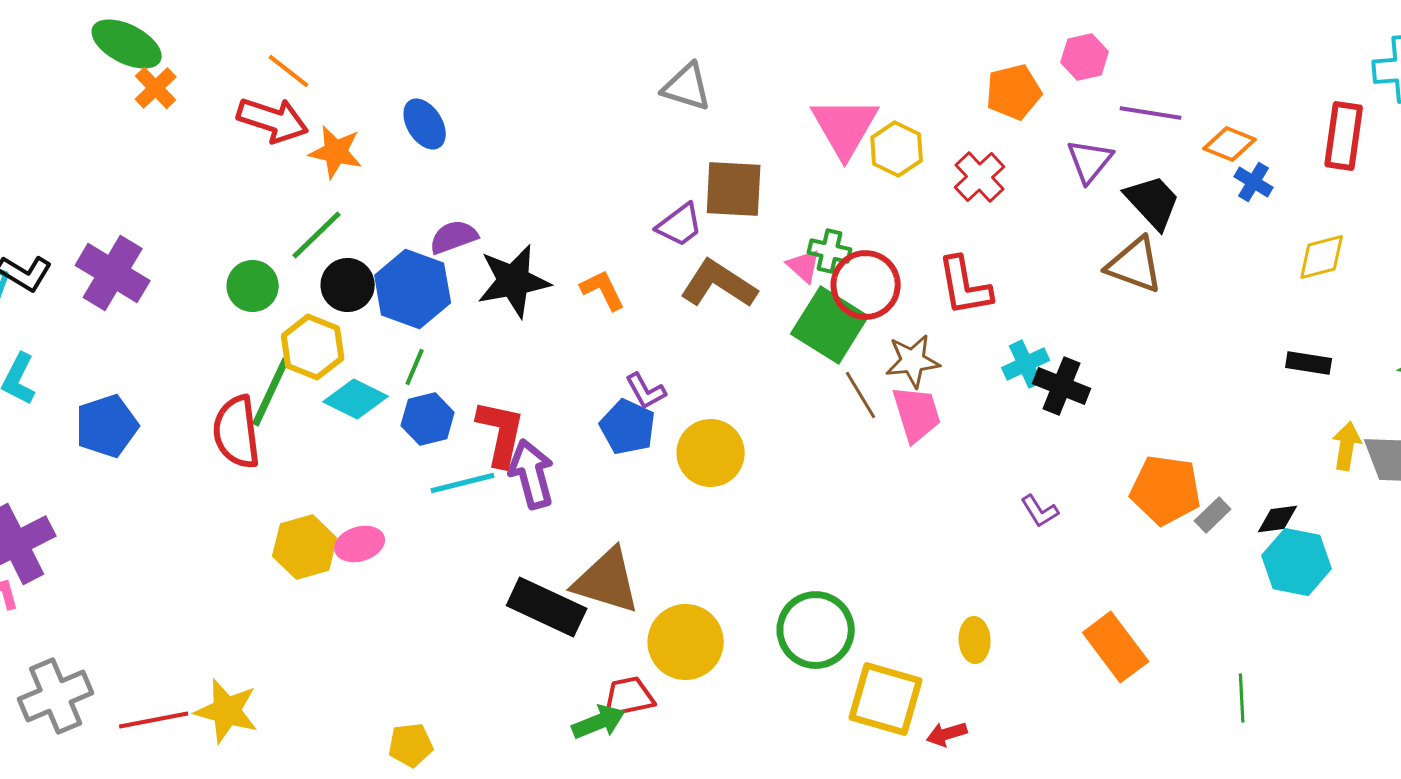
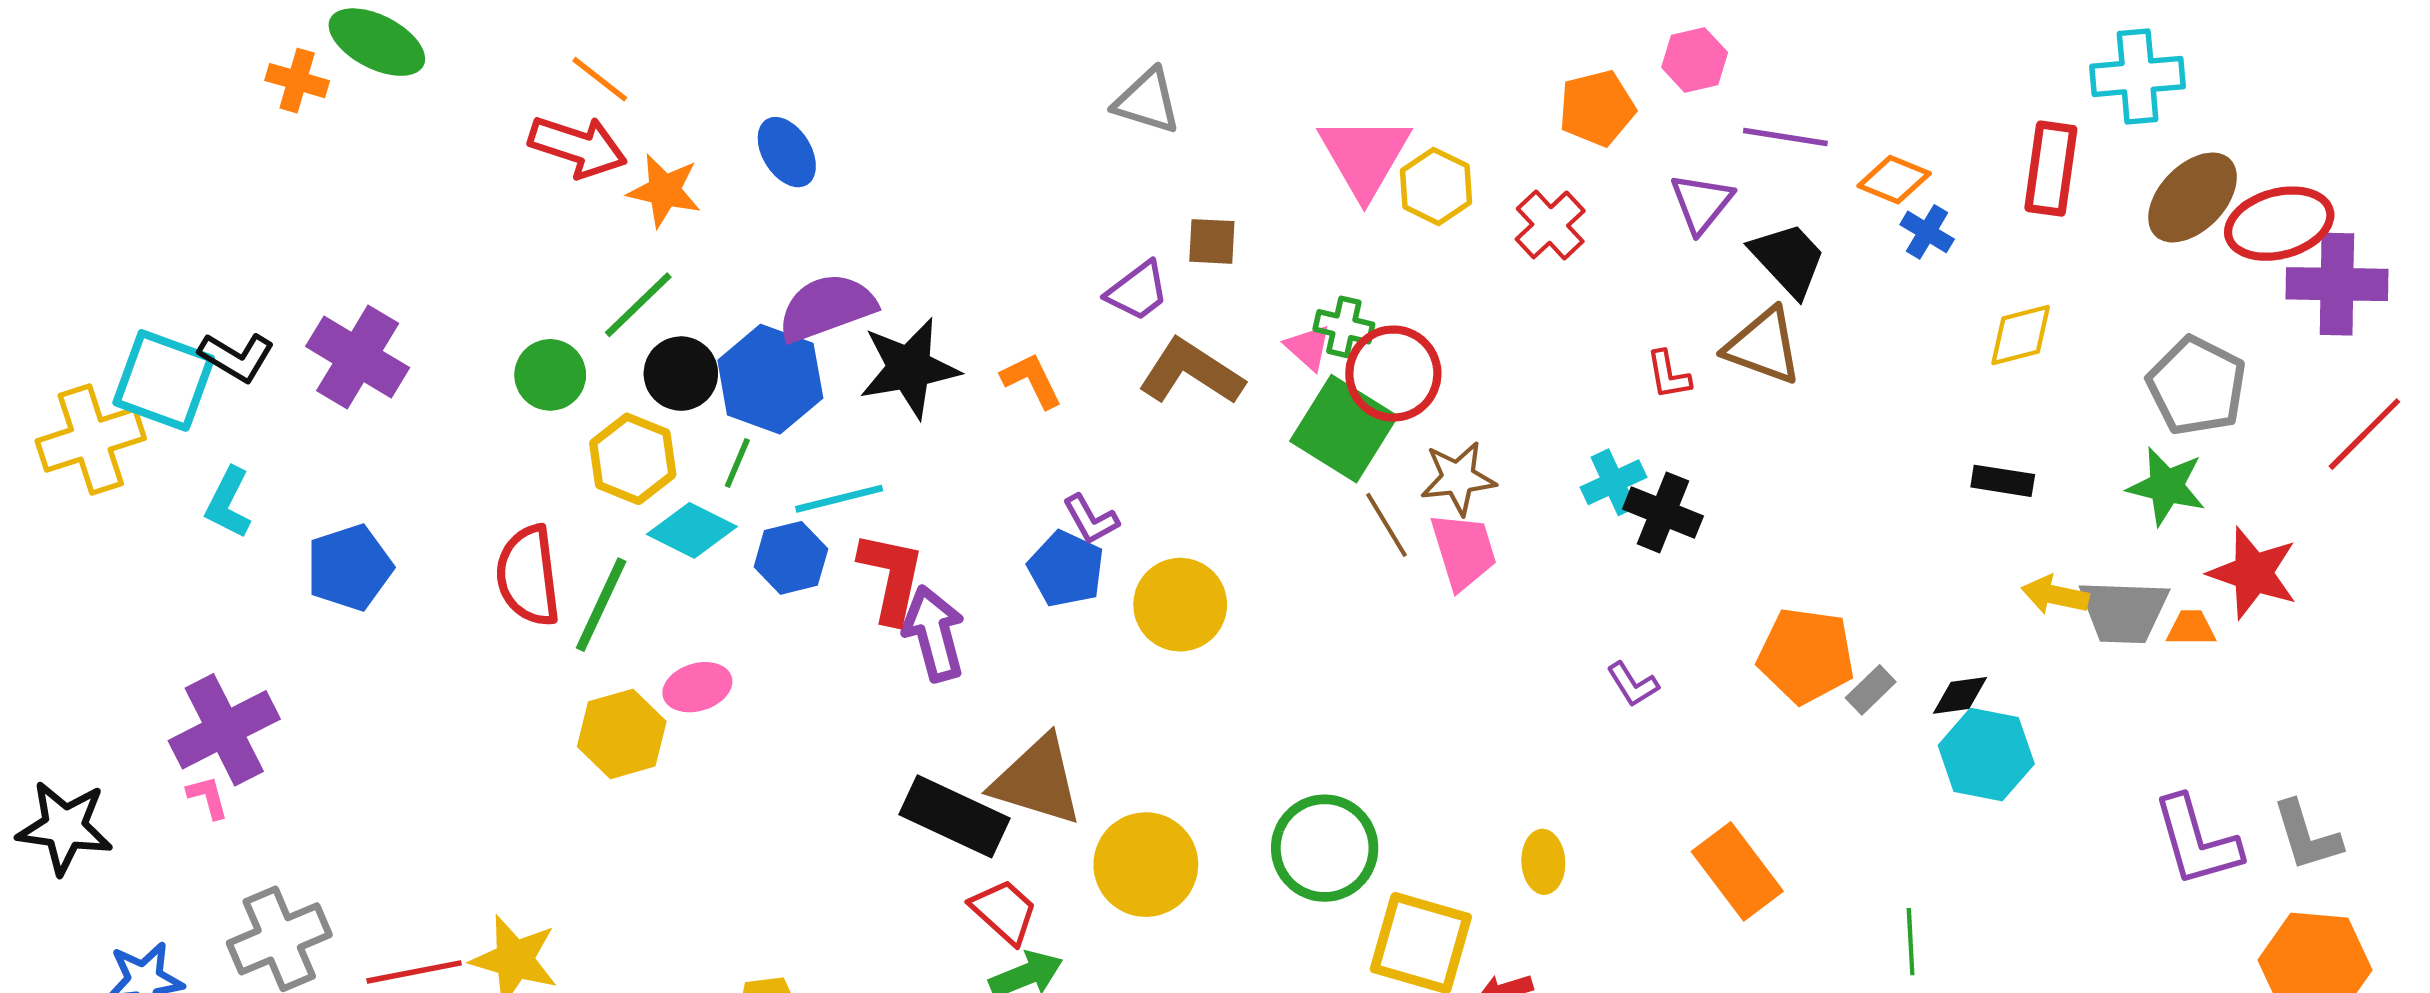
orange cross: (156, 88) -> (297, 81), moved, turned -30
brown square: (734, 189) -> (1212, 241), size x0.6
purple semicircle: (454, 237) -> (827, 308), size x1.5
red L-shape: (965, 286) -> (1668, 375), moved, size x0.6
green line: (415, 367) -> (737, 463), moved
green line: (271, 392) -> (601, 605), moved
yellow arrow: (1347, 446) -> (2055, 595), turned -87
cyan line: (463, 483) -> (839, 499), moved
pink ellipse: (360, 544) -> (697, 687), moved
red trapezoid: (629, 697) -> (1004, 911), moved, turned 54

